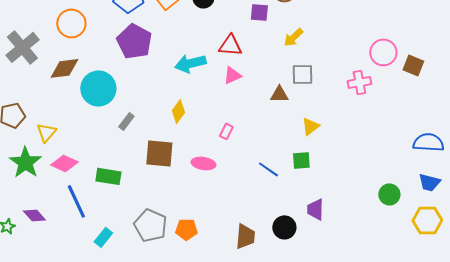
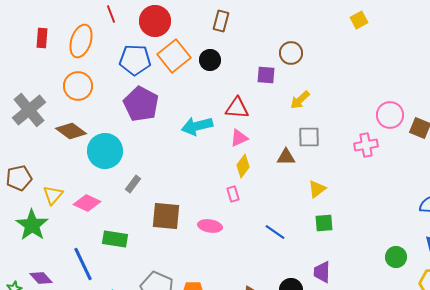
brown diamond: (64, 68) -> (71, 131), turned 44
yellow diamond: (178, 111) -> (243, 166), moved
pink rectangle: (226, 131) -> (233, 194), turned -42
green square: (301, 160) -> (324, 223), moved
pink diamond: (64, 163) -> (87, 203), moved

